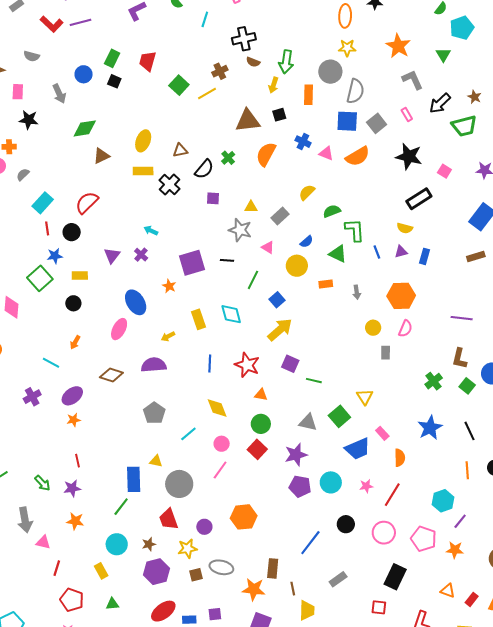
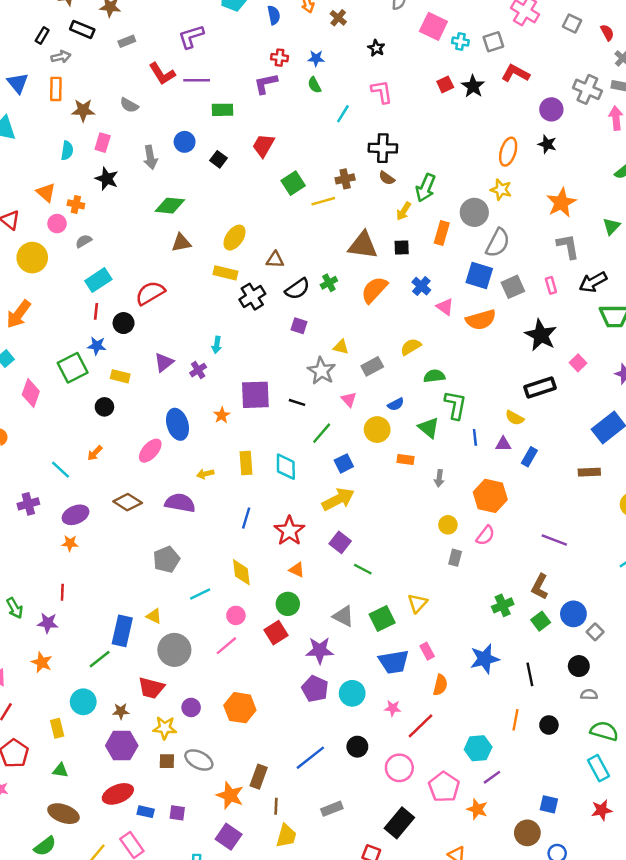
green rectangle: (112, 58) -> (223, 110), moved, turned 48
cyan arrow: (151, 231) -> (217, 345), turned -120
red trapezoid: (169, 519) -> (151, 688), turned -70

